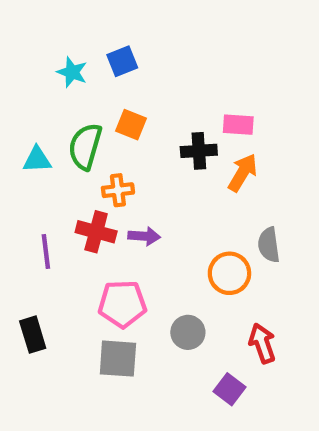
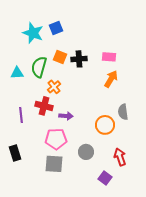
cyan star: (72, 72) -> (33, 33), size x1.5
black cross: (199, 151) -> (79, 59), moved
orange cross: (118, 190) -> (54, 87), turned -32
purple arrow: (144, 236) -> (66, 116), moved

